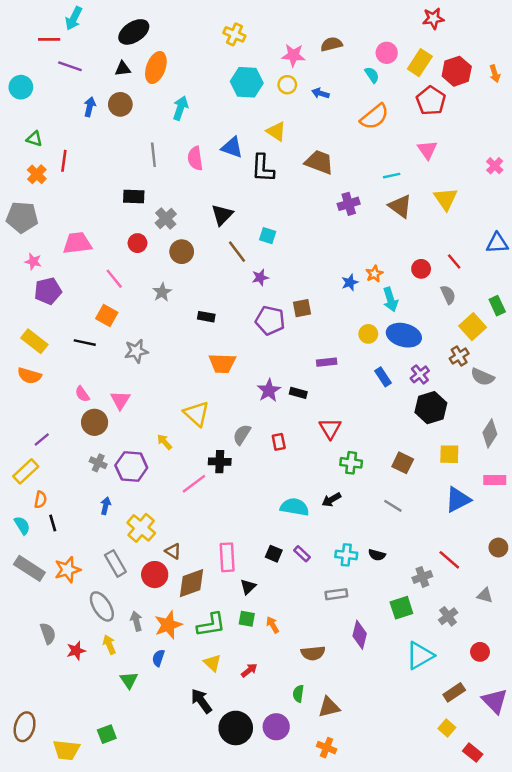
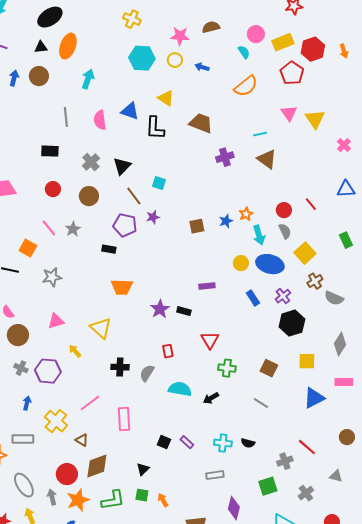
yellow rectangle: (420, 63) -> (283, 42), turned 35
pink cross: (495, 166) -> (344, 145), moved
yellow triangle: (446, 199) -> (315, 119), moved
gray cross: (166, 219) -> (91, 162), moved
pink line: (114, 279) -> (49, 228), moved
gray semicircle: (448, 295) -> (285, 231), moved
brown square: (302, 308) -> (197, 226), moved
purple pentagon: (270, 320) -> (125, 225), moved
yellow square: (473, 327) -> (305, 253), moved
pink triangle: (120, 400) -> (56, 321), moved, turned 42
gray semicircle: (242, 435) -> (147, 373), moved
pink line: (194, 484) -> (90, 403), moved
cyan semicircle: (295, 507) -> (180, 389), moved
pink rectangle: (227, 557) -> (124, 419), moved
gray rectangle: (115, 563) -> (23, 439), moved, turned -60
red circle: (155, 575) -> (67, 474), moved

